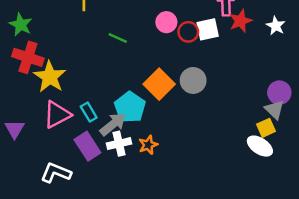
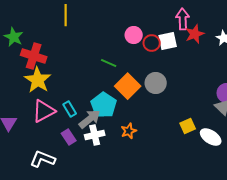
green line: (118, 38) -> (109, 63), moved
red cross: (28, 57) -> (34, 56), moved
yellow square: (266, 128) -> (188, 126), moved
orange star: (148, 145) -> (129, 131), moved
purple rectangle: (87, 146) -> (69, 137), size x0.7

